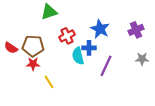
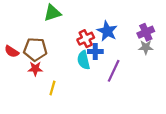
red cross: (67, 36) -> (86, 39), moved
gray star: (142, 59) -> (146, 47), moved
yellow line: (49, 82) -> (52, 88), turned 48

